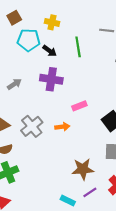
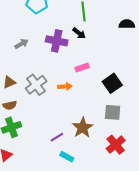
black arrow: (50, 51) -> (79, 33), moved
brown star: (83, 169) -> (83, 128), turned -30
purple line: (90, 192) -> (57, 137), moved

